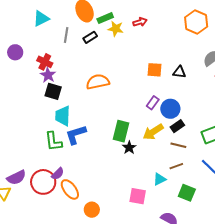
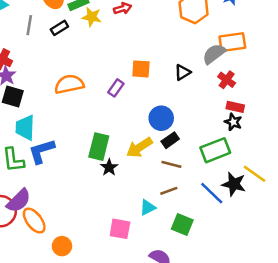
black triangle: (179, 72) -> (183, 72), moved, turned -40
purple rectangle: (153, 103) -> (116, 88), moved
purple semicircle: (58, 174) -> (19, 201), size x1.5

